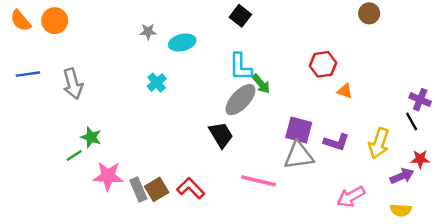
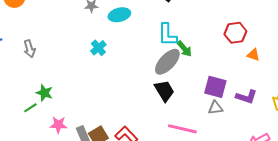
gray arrow: (73, 84) -> (29, 49), size x0.7
black trapezoid: (221, 135) -> (164, 91), moved
gray triangle: (299, 155) -> (215, 108), size x0.6
pink star: (108, 176) -> (58, 125), size x0.7

